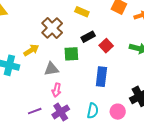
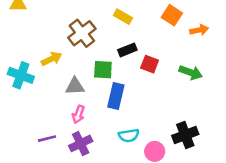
red square: (106, 46) -> (150, 64), turned -32
blue rectangle: (101, 77) -> (116, 96), moved
cyan semicircle: (93, 111) -> (129, 135), moved, turned 63

